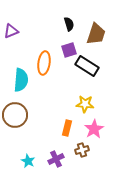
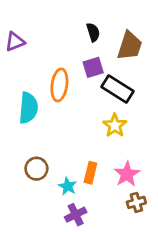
yellow star: (85, 104) -> (115, 125), moved, turned 30
brown circle: (15, 115) -> (36, 169), moved, size x0.7
brown cross: (82, 150) -> (136, 202), moved
cyan star: (28, 161) -> (68, 186), moved

